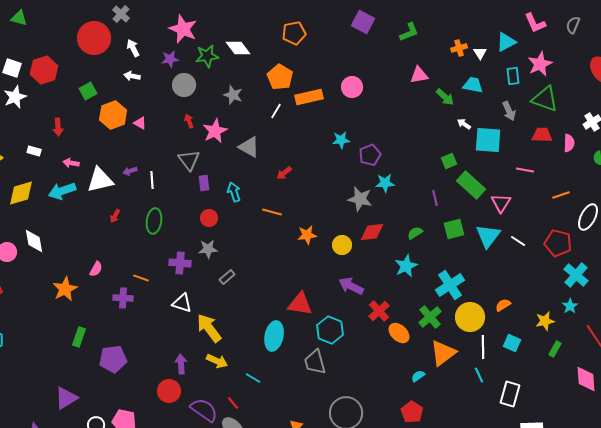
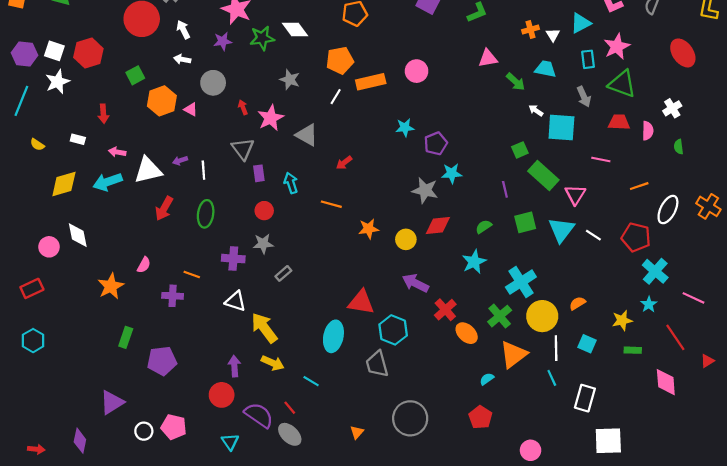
orange pentagon: (280, 77) -> (340, 60), turned 30
gray circle: (184, 85) -> (213, 83), moved
red arrow: (115, 216) -> (164, 208), size x1.6
green rectangle: (555, 349) -> (633, 350), turned 63

